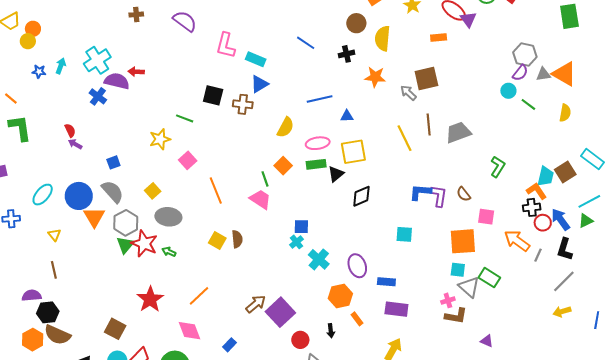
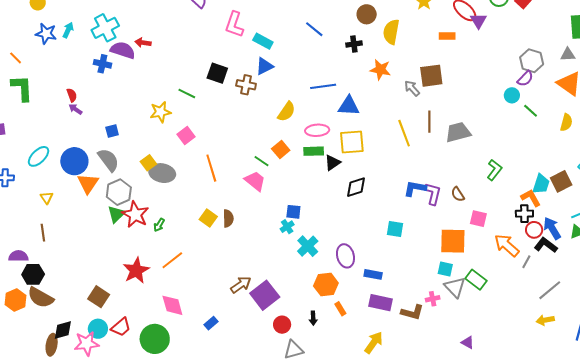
blue star: (39, 71) -> (46, 34), size x1.5
gray triangle: (543, 74) -> (568, 55), moved
blue cross: (98, 96) -> (102, 64), turned -30
blue triangle: (347, 116) -> (349, 106), size x1.6
green line: (265, 179) -> (261, 161), turned -42
gray ellipse: (168, 217) -> (162, 173), moved
black L-shape: (565, 249) -> (546, 245), moved, turned 105
green arrow: (169, 252) -> (159, 225), turned -88
orange line: (199, 296) -> (172, 260), moved
brown L-shape: (456, 316) -> (412, 312), moved

